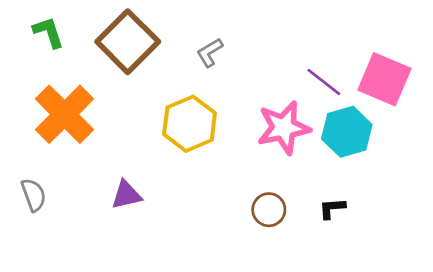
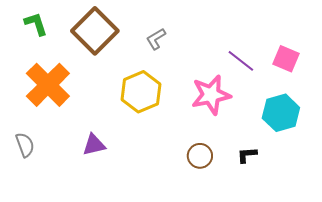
pink square: (384, 79) -> (286, 59), size x0.7
cyan hexagon: (347, 132) -> (281, 113), moved

